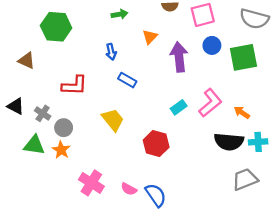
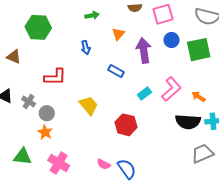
blue rectangle: (127, 80) -> (116, 71), moved
green triangle: (34, 145) -> (23, 157), moved
pink cross: (91, 183) -> (59, 163), moved

